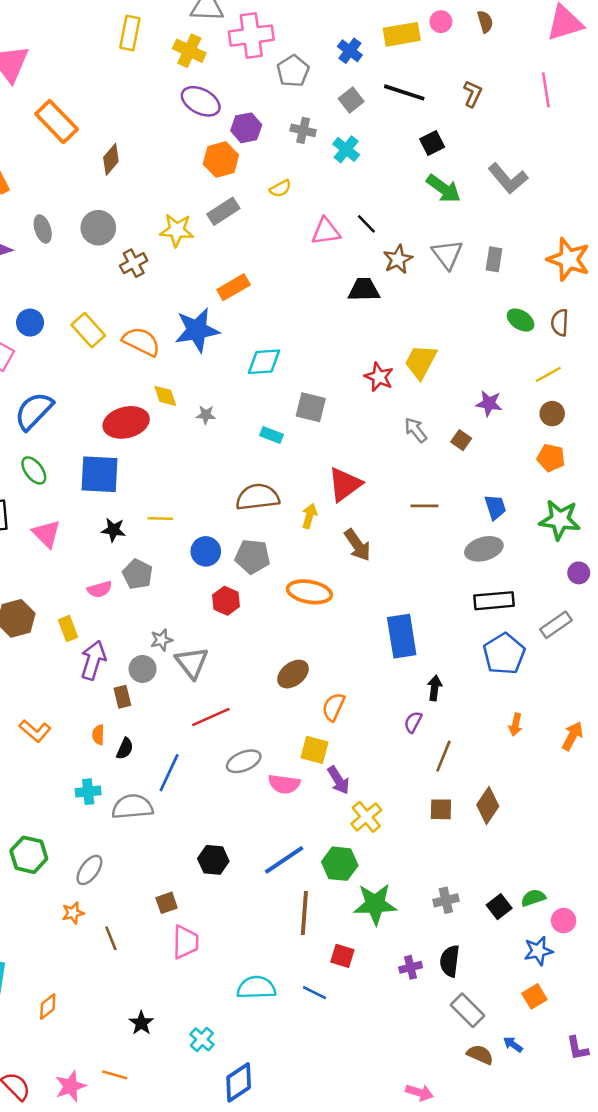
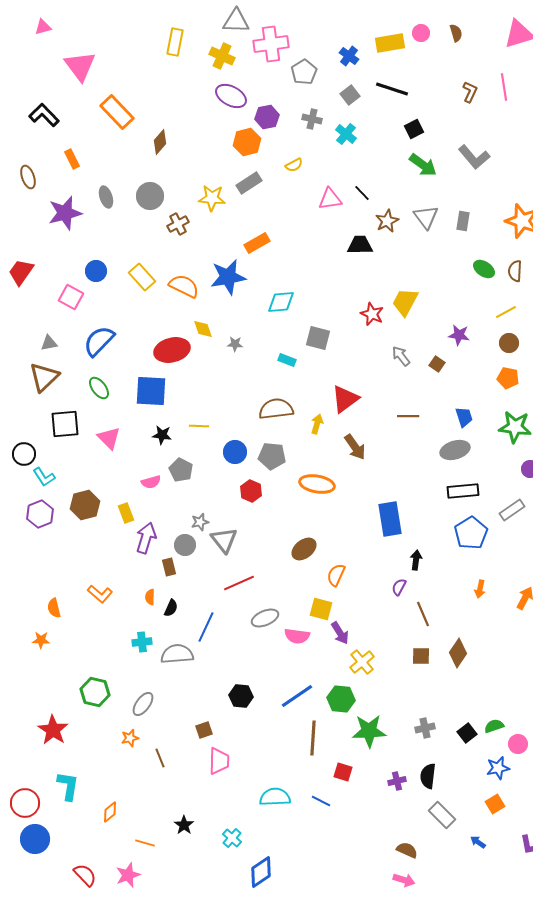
brown L-shape: (473, 94) -> (470, 92), moved
brown line: (443, 756) -> (423, 614), turned -45
brown semicircle: (480, 1055) -> (407, 850), moved
orange line: (115, 1075) -> (145, 843), moved

